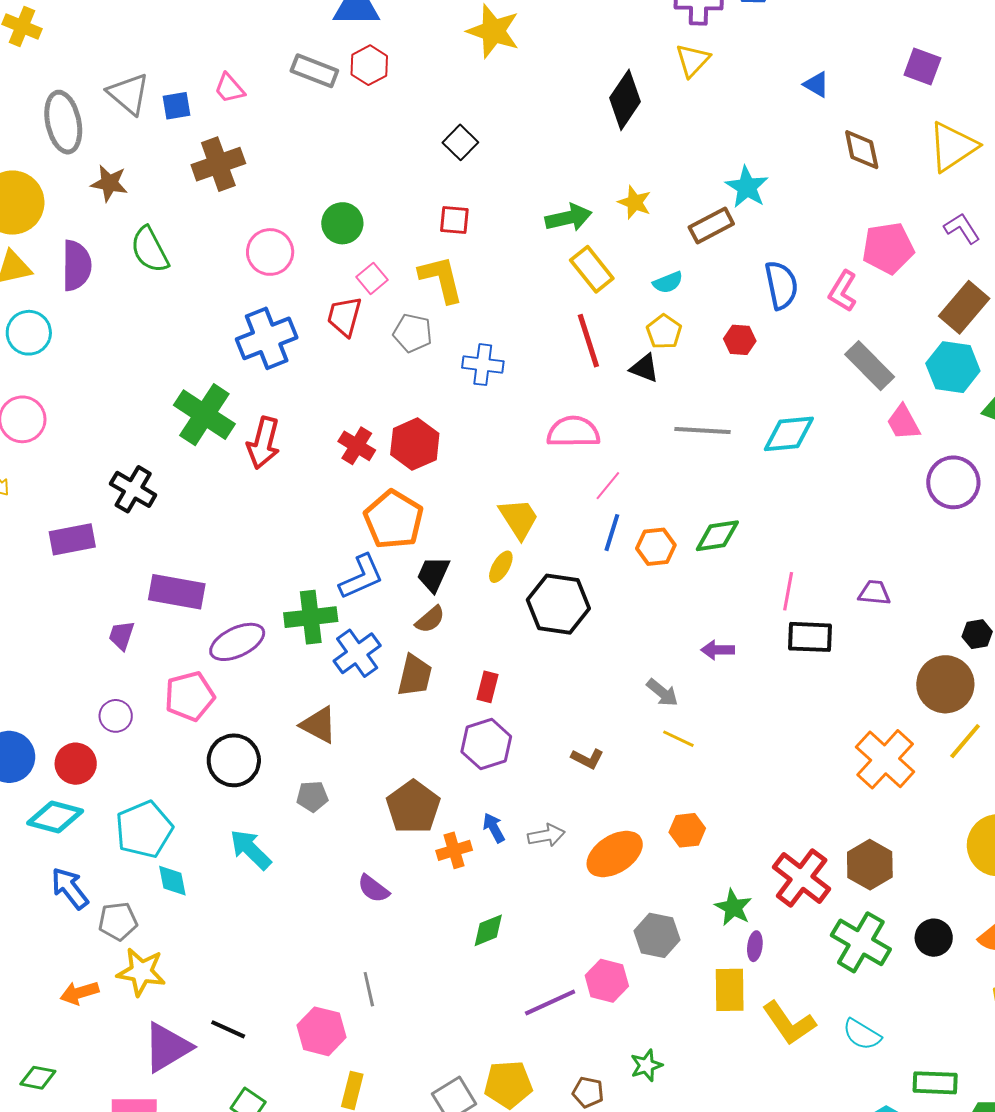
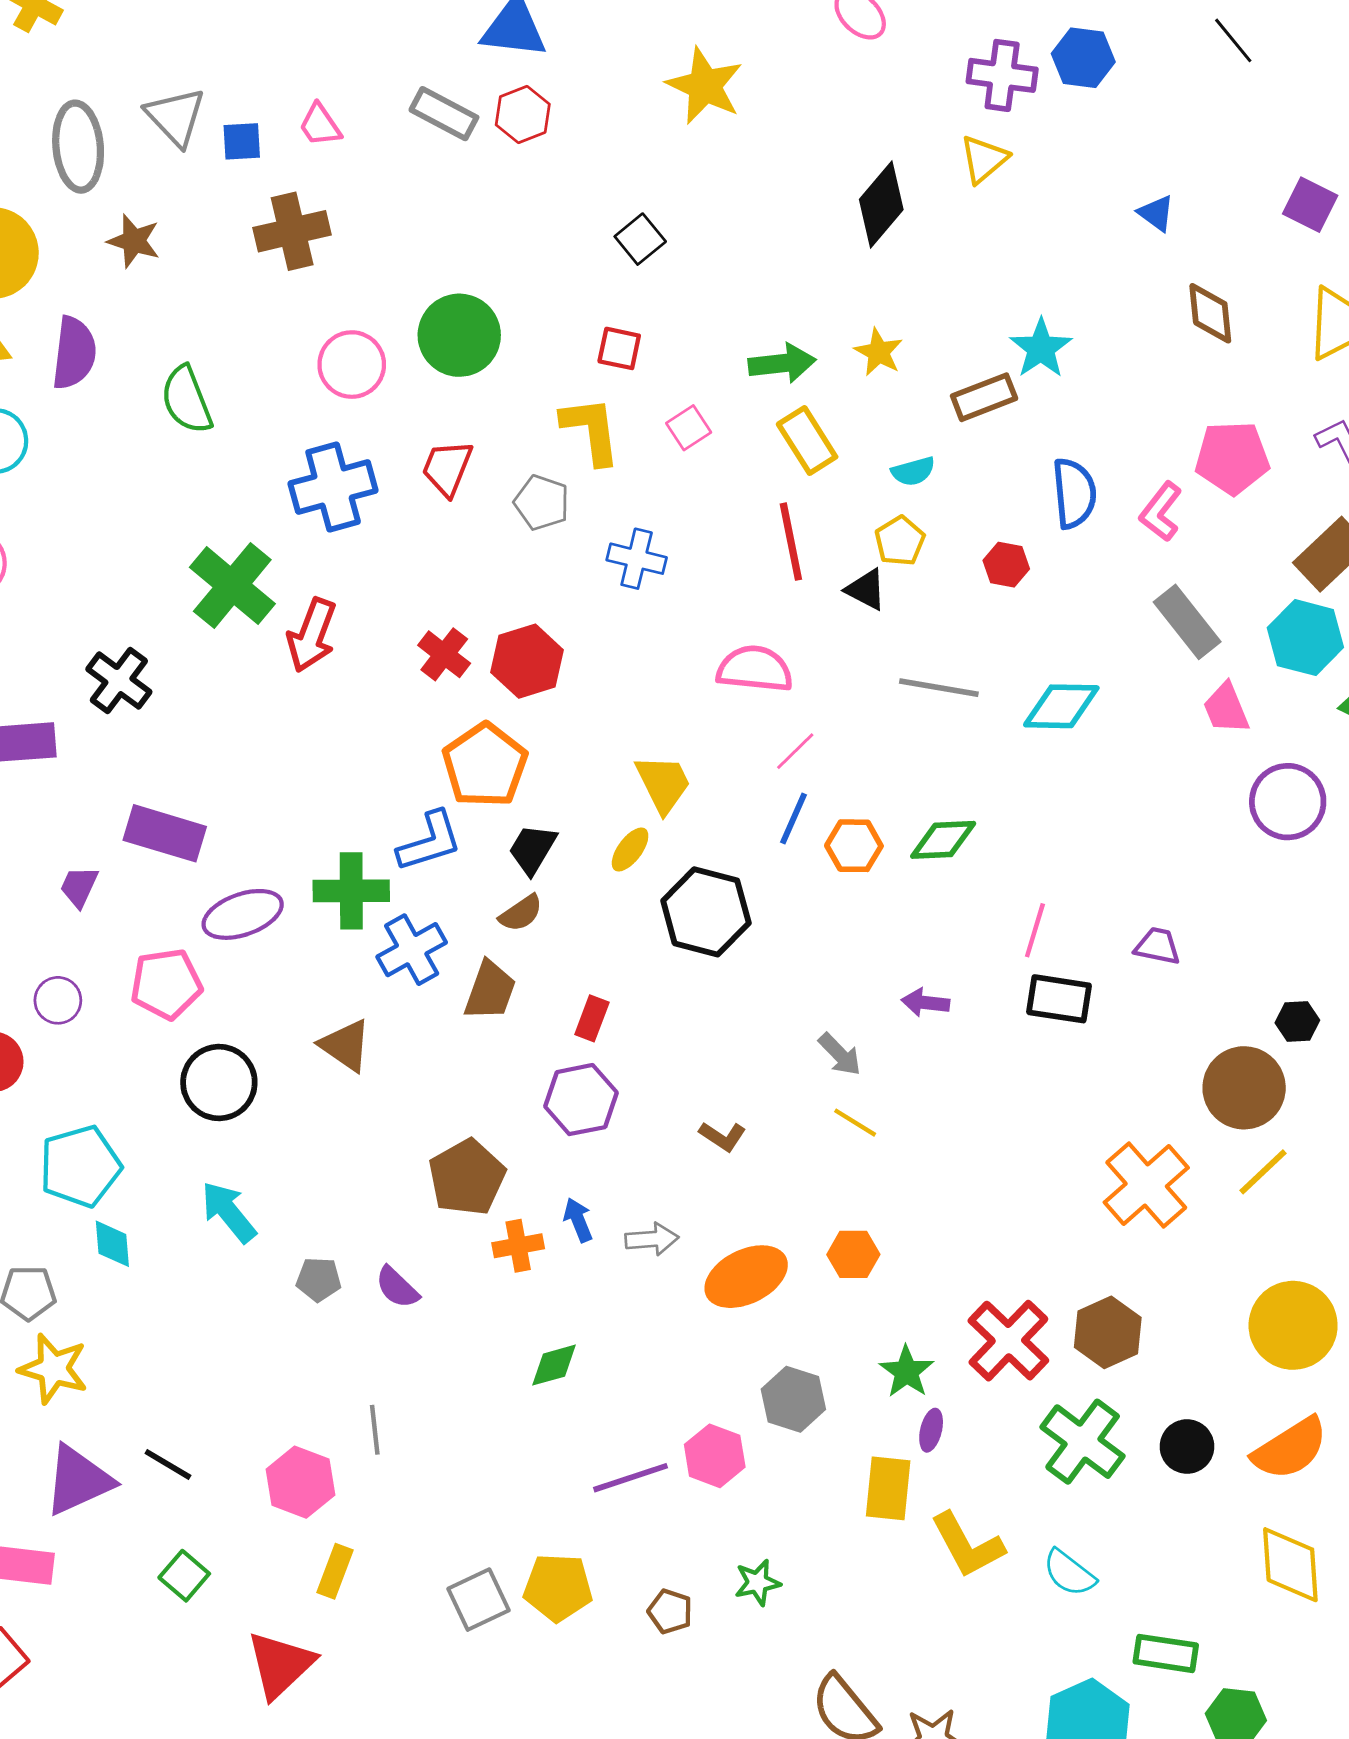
green circle: (342, 223) -> (459, 335), size x1.4
green semicircle: (150, 250) -> (187, 400), moved
pink square: (372, 278) -> (689, 428), moved
gray pentagon: (312, 796) -> (319, 1279), moved

